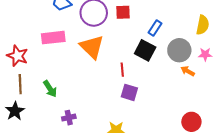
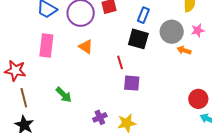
pink rectangle: (53, 38) -> (46, 46), turned -65
orange triangle: (92, 47) -> (86, 47), size x0.6
green arrow: (50, 89) -> (64, 95), moved
purple cross: (69, 118) -> (100, 117), moved

